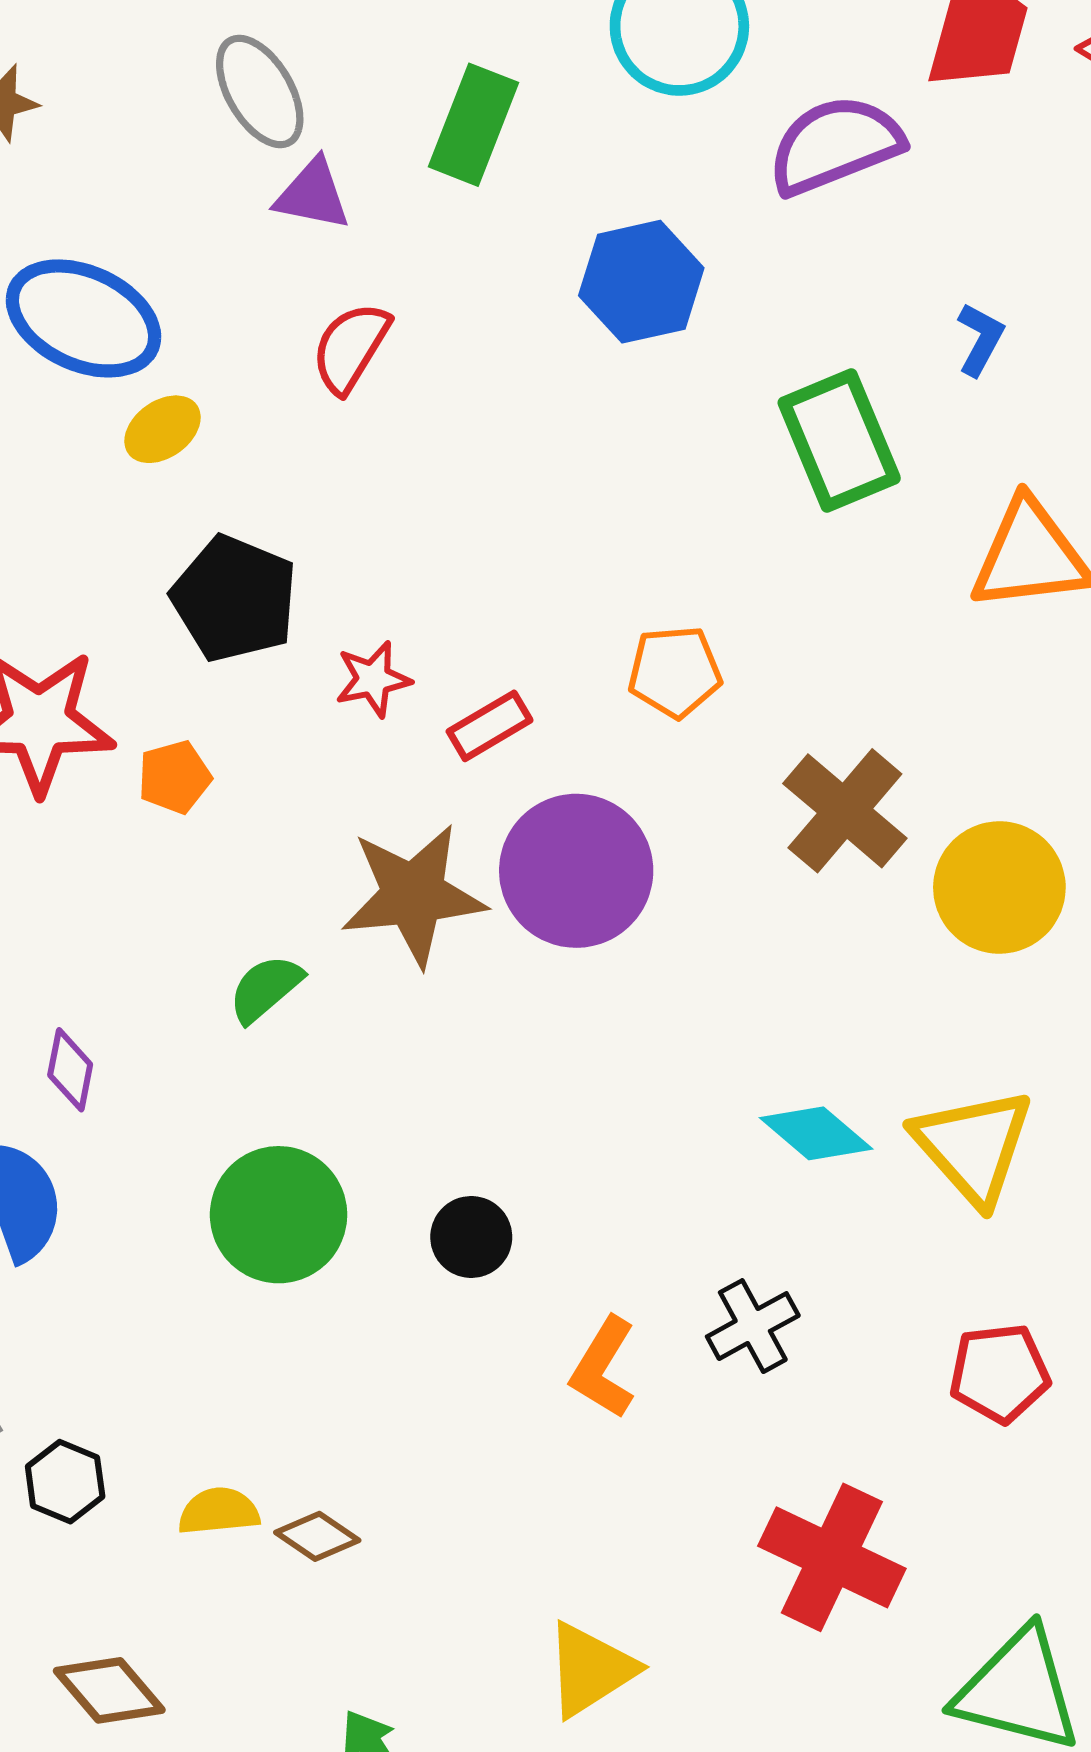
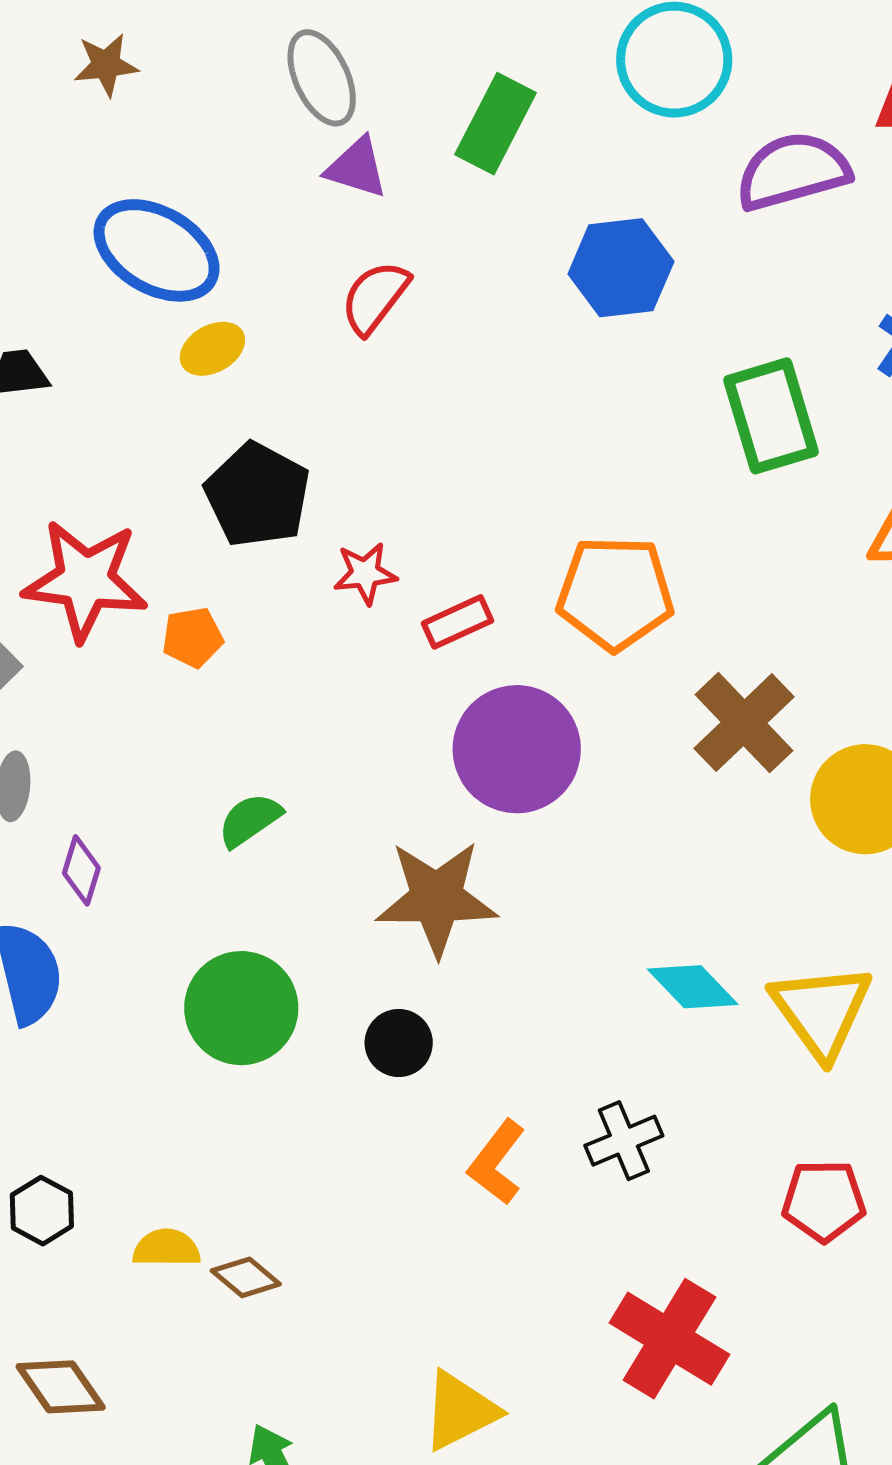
orange pentagon: (675, 672) -> (615, 593), size x1.5
brown star: (413, 895) -> (437, 898), moved

